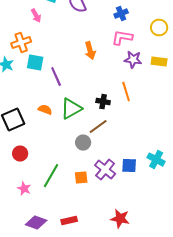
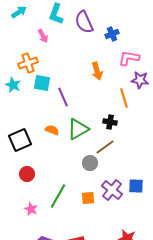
blue cross: (121, 14) -> (112, 34), moved
orange line: (126, 92) -> (124, 98), moved

